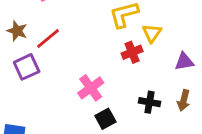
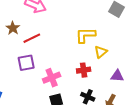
red cross: (132, 52) -> (84, 70), moved
purple square: (27, 67) -> (26, 63), moved

